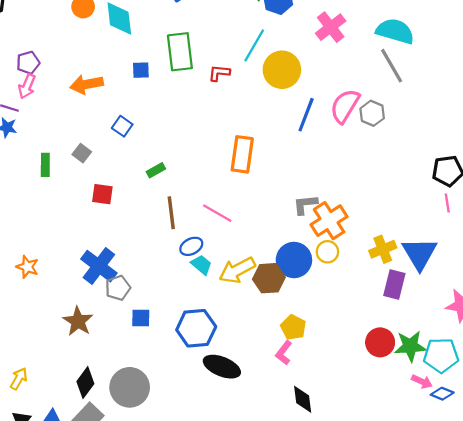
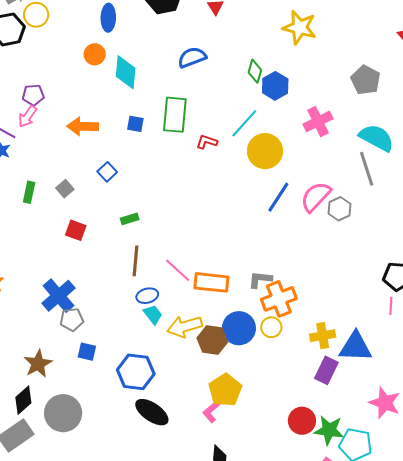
orange rectangle: (242, 154) -> (211, 282), moved, turned 76
blue triangle: (419, 253) -> (356, 347), turned 51
brown star: (78, 321) -> (38, 364), moved
yellow pentagon: (293, 327) -> (225, 390), size x1.4

